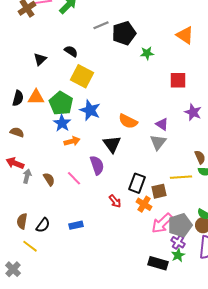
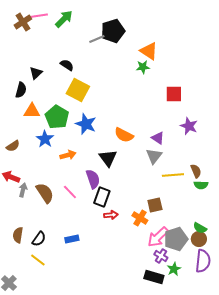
black pentagon: (124, 33) -> (113, 31), moved
orange triangle: (185, 35) -> (149, 51), moved
black semicircle: (18, 98) -> (21, 90), moved
blue star: (62, 123) -> (45, 139), moved
brown semicircle: (17, 132) -> (13, 146), turned 128
yellow line: (181, 177) -> (173, 175), moved
brown semicircle: (49, 179) -> (45, 193), size x1.5
black rectangle: (137, 183) -> (102, 197), moved
red arrow: (115, 201) -> (111, 215), turned -56
purple cross: (178, 242) -> (161, 256), moved
yellow line: (30, 246) -> (38, 260), moved

